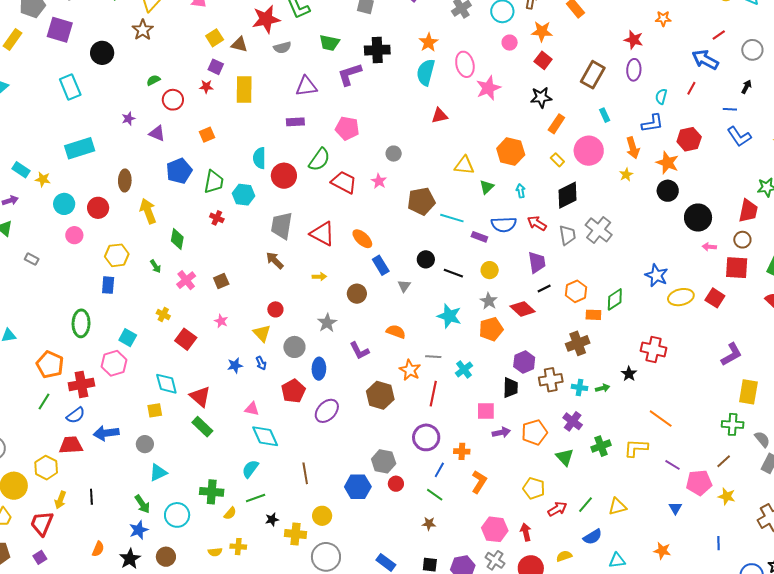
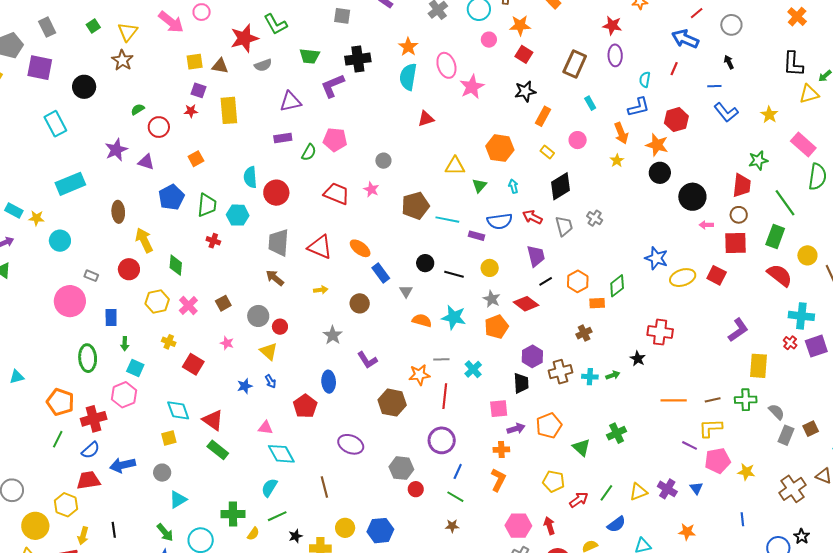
yellow square: (215, 38) -> (195, 62), turned 30
black arrow: (746, 87) -> (729, 62), turned -48
purple star: (128, 119) -> (116, 150), size x1.6
pink circle: (589, 151) -> (578, 140), size x0.6
green semicircle: (319, 160) -> (309, 152), moved, size x0.7
red circle: (98, 208) -> (129, 269), moved
gray cross: (599, 230) -> (595, 218), size x0.6
pink circle: (74, 235) -> (70, 301), moved, size x1.8
yellow hexagon: (117, 255) -> (157, 301), moved
gray rectangle: (32, 259) -> (91, 276), moved
green arrow: (156, 266) -> (125, 344), moved, turned 40
orange semicircle: (396, 332) -> (422, 320), moved
brown cross: (578, 343) -> (584, 333), size x0.7
gray circle: (294, 347) -> (258, 316), moved
orange star: (410, 370) -> (419, 375), turned -30
purple ellipse: (327, 411) -> (351, 444), moved, turned 75
orange line: (661, 419) -> (674, 400), turned -30
purple cross: (573, 421) -> (667, 489), moved
yellow L-shape: (636, 448) -> (710, 428), moved
orange cross: (462, 451) -> (501, 450), moved
brown line: (724, 461) -> (713, 400), moved, turned 35
blue hexagon: (358, 487) -> (380, 531), moved

